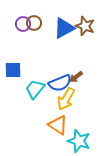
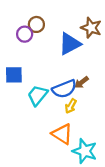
purple circle: (23, 24) -> (25, 34), moved
blue triangle: (64, 28) -> (70, 44), moved
yellow arrow: (66, 99) -> (71, 106), size x0.6

